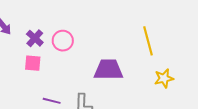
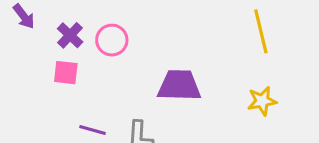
yellow line: (148, 41) -> (261, 31), moved

